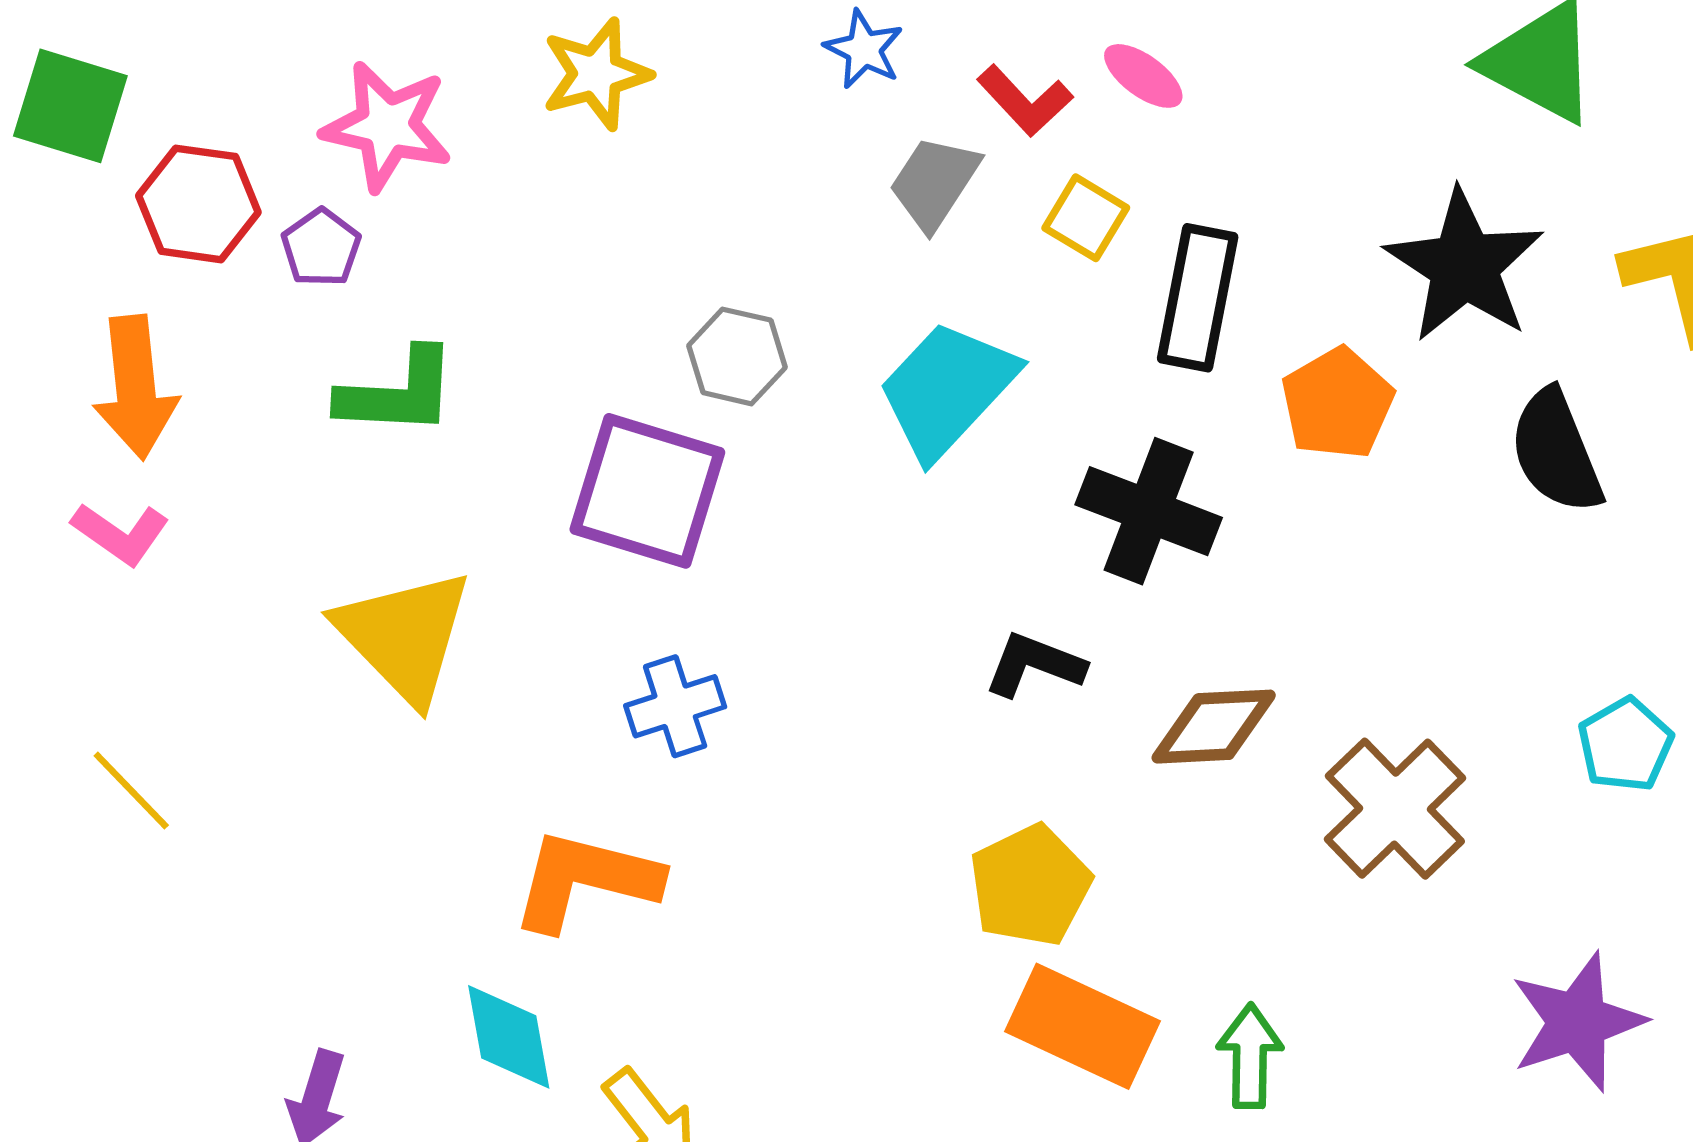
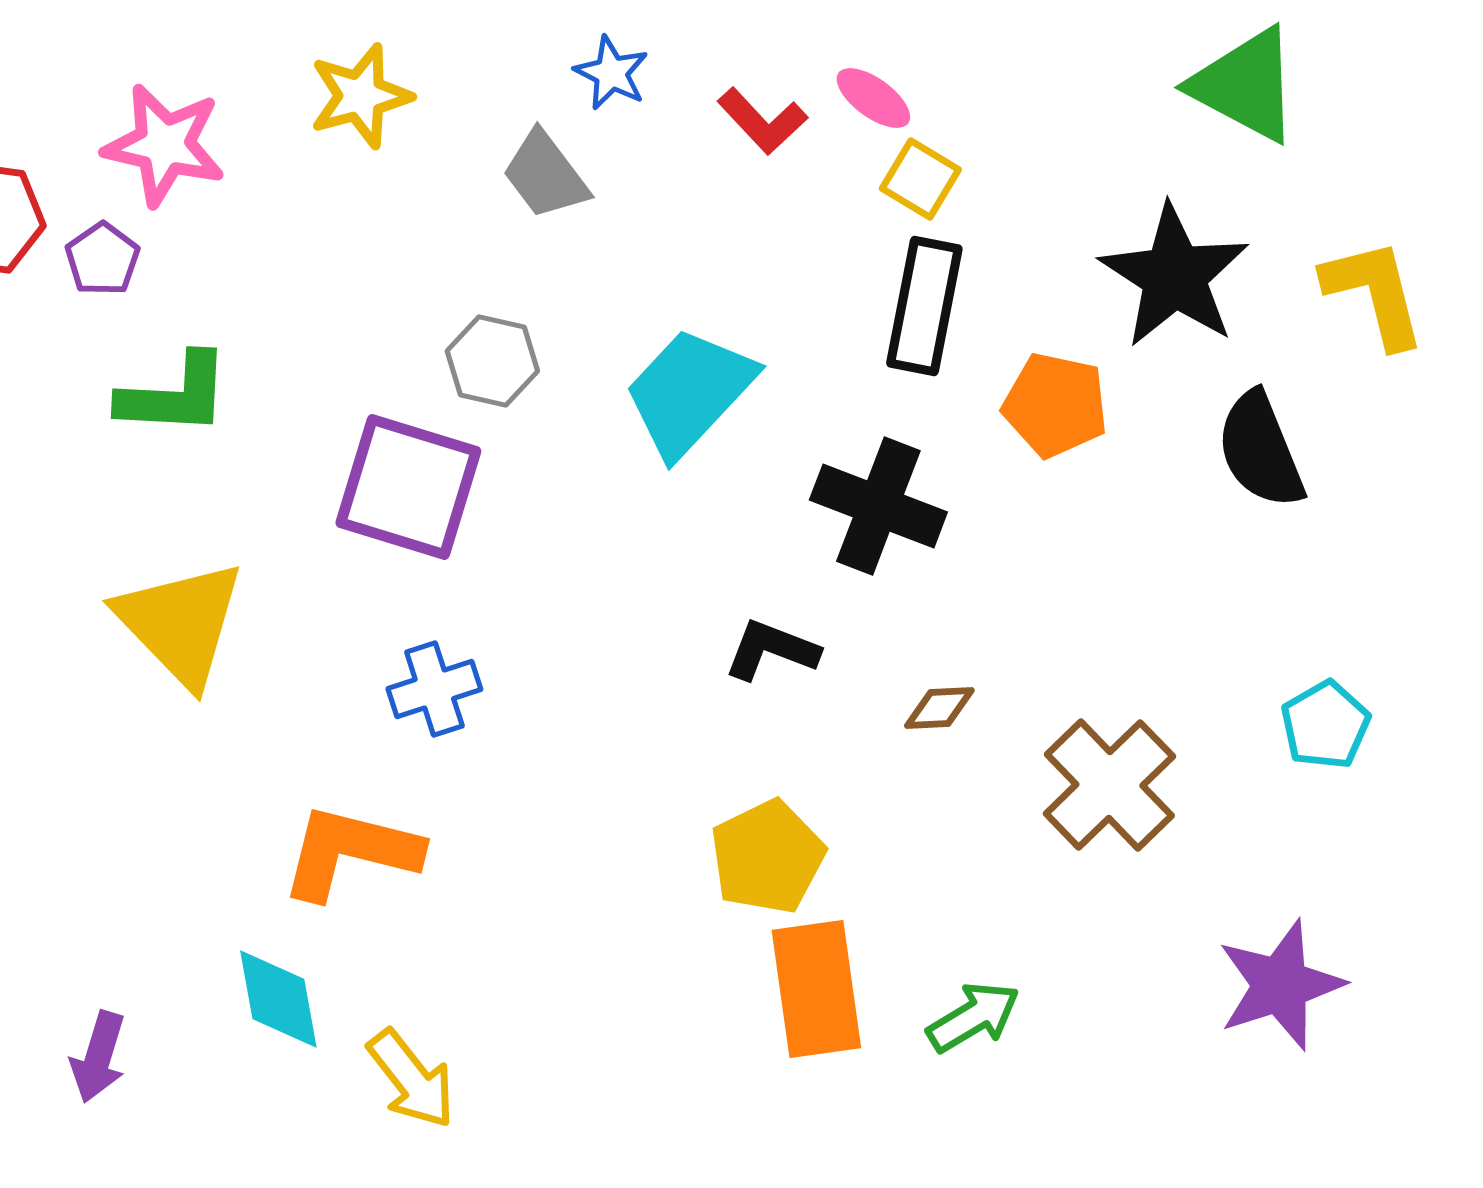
gray trapezoid: (934, 183) -> (545, 175), moved, turned -70
yellow square: (1086, 218) -> (920, 179), moved
orange pentagon: (1337, 403) -> (1055, 405), turned -30
brown diamond: (1214, 727) -> (939, 708), size x0.6
orange rectangle: (1082, 1026) -> (816, 989), turned 57
green arrow: (1250, 1056) -> (973, 1017), turned 58

